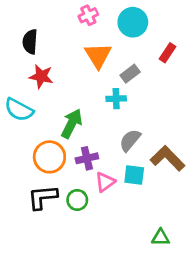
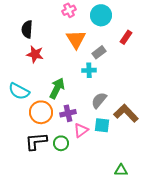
cyan semicircle: (19, 110) -> (19, 91), moved

